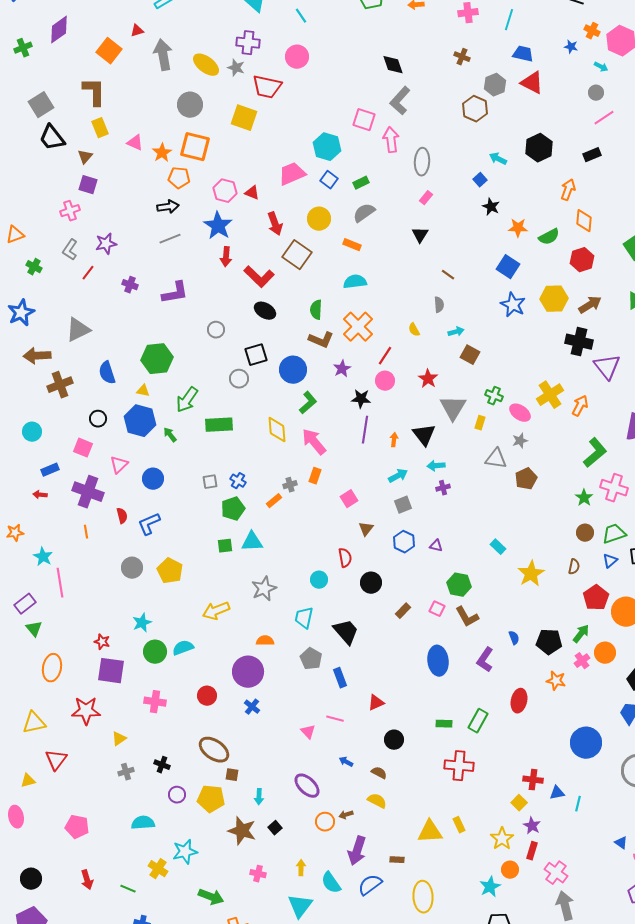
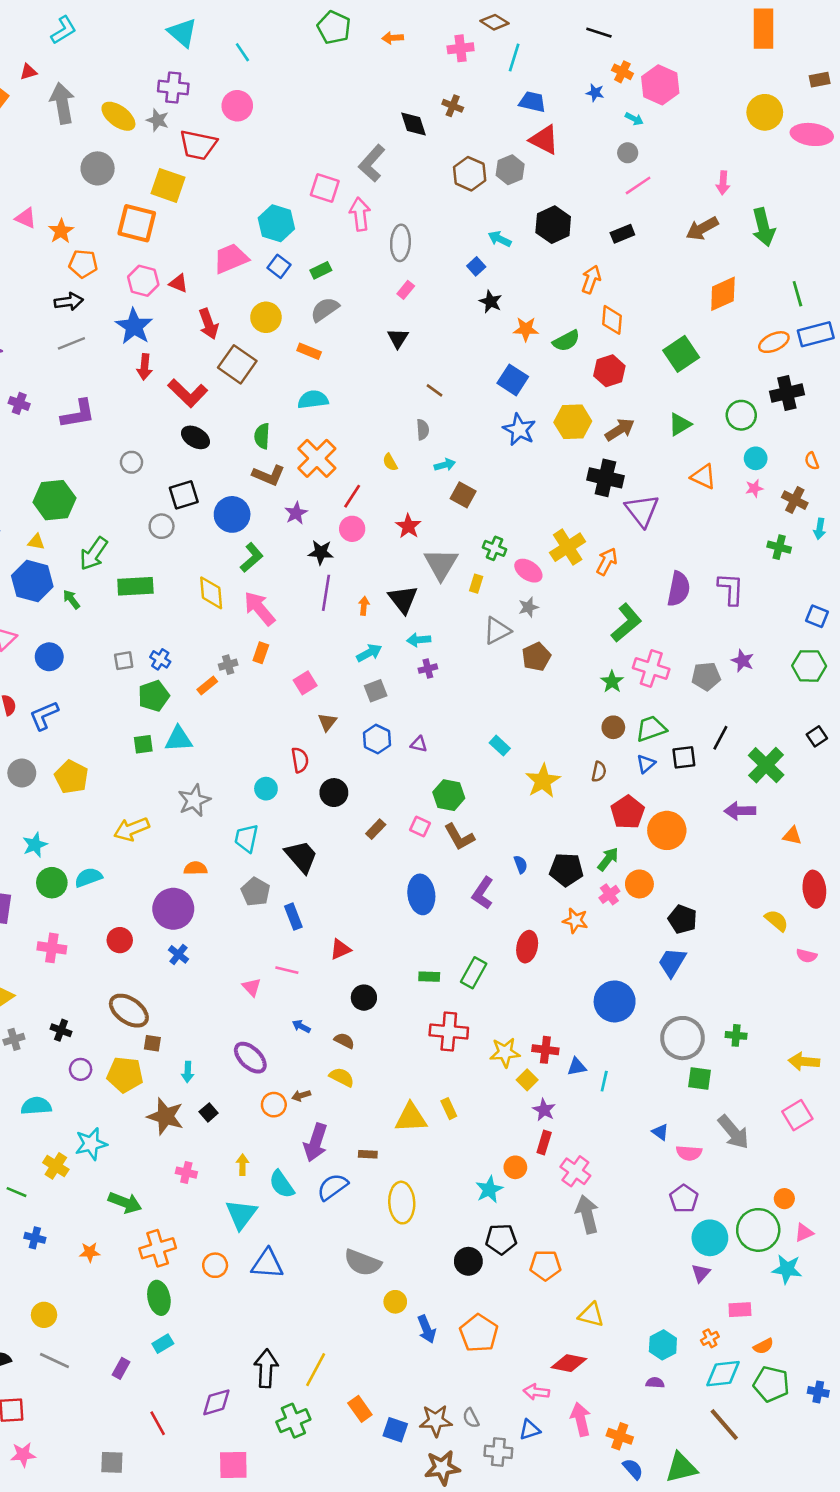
black diamond: (393, 65) -> (414, 124), moved
gray hexagon: (495, 85) -> (510, 170), moved
orange square: (195, 147) -> (137, 223), moved
gray triangle: (496, 459) -> (497, 631), turned -35
yellow star: (502, 839) -> (505, 1052), moved, turned 30

